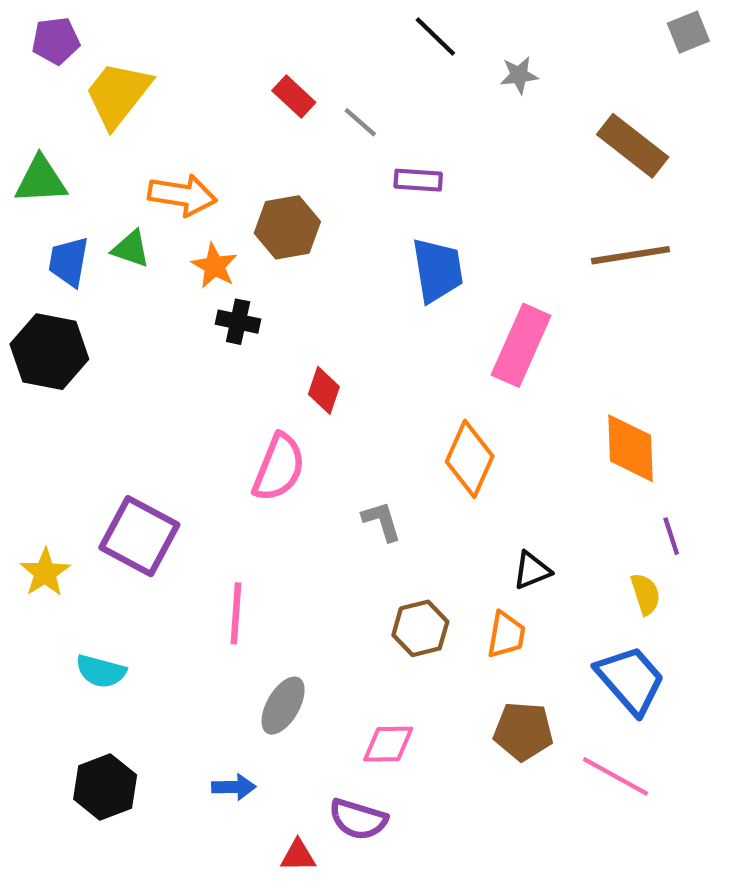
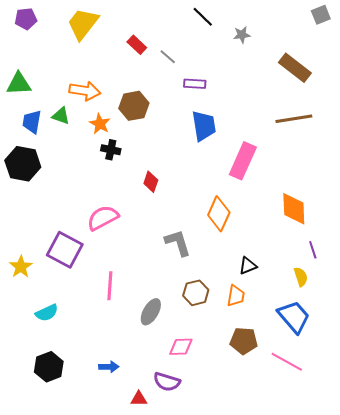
yellow trapezoid: (118, 94) -> (83, 24), moved
pink semicircle: (279, 468) -> (103, 218), moved, turned -140
gray L-shape: (382, 521) -> (178, 243), size x1.4
cyan semicircle: (101, 671) -> (47, 313), turned -40
gray ellipse: (283, 706) -> (151, 312), moved

